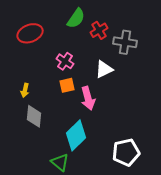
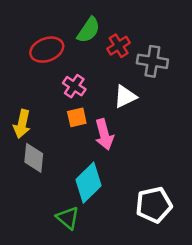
red ellipse: (30, 33) -> (47, 50), moved
yellow arrow: (25, 90) -> (22, 124), size x1.5

